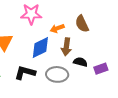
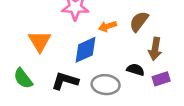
brown semicircle: (82, 24) -> (139, 21), turned 60
brown arrow: (66, 47) -> (155, 49), moved

